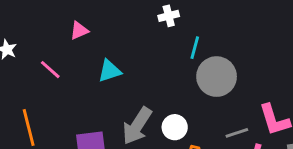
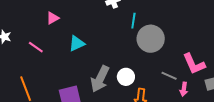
gray line: (237, 133) -> (169, 76), turned 49

